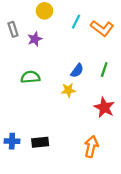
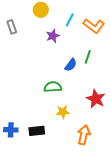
purple star: (35, 39) -> (53, 36), moved
green line: (104, 69) -> (88, 57), moved
green semicircle: (30, 77) -> (53, 87), moved
yellow star: (68, 90) -> (63, 112), moved

